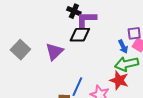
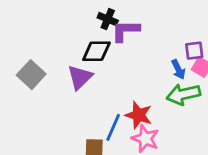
black diamond: (80, 35) -> (96, 51), moved
red star: (119, 80) -> (139, 115), moved

